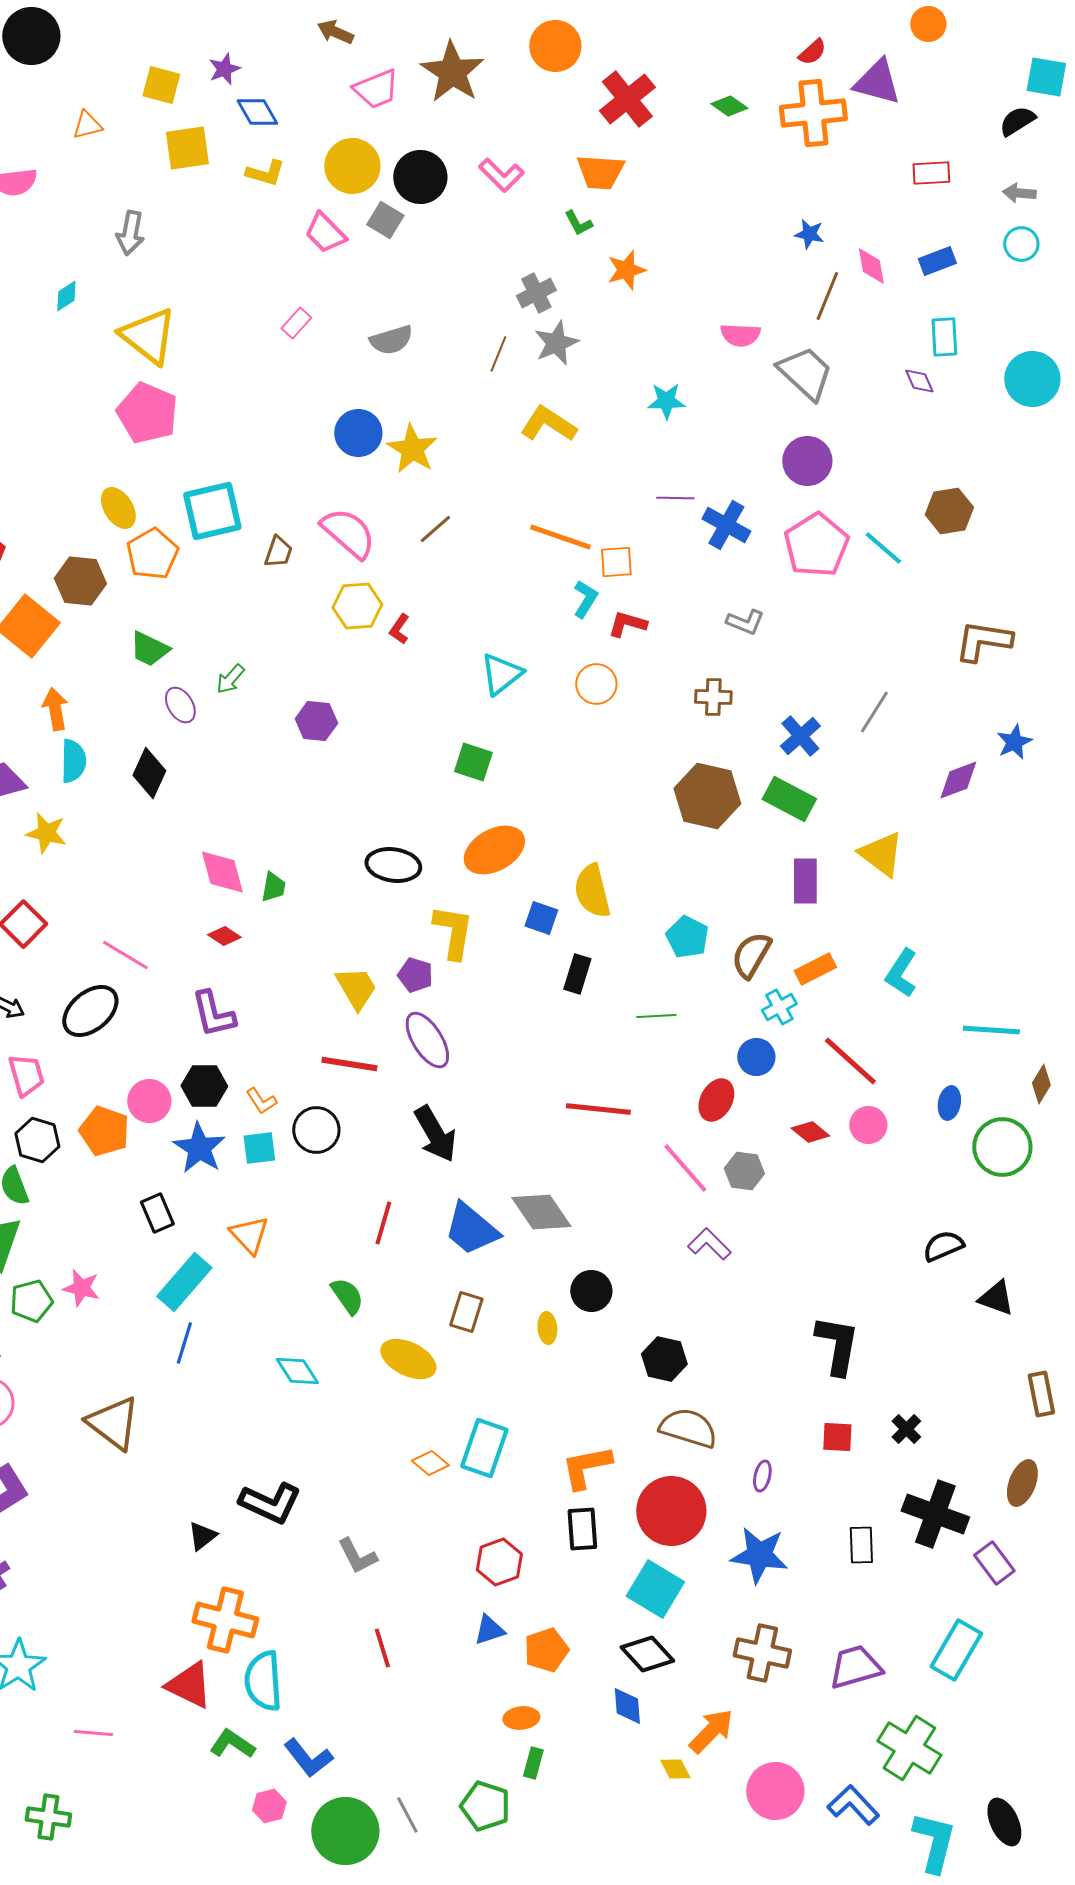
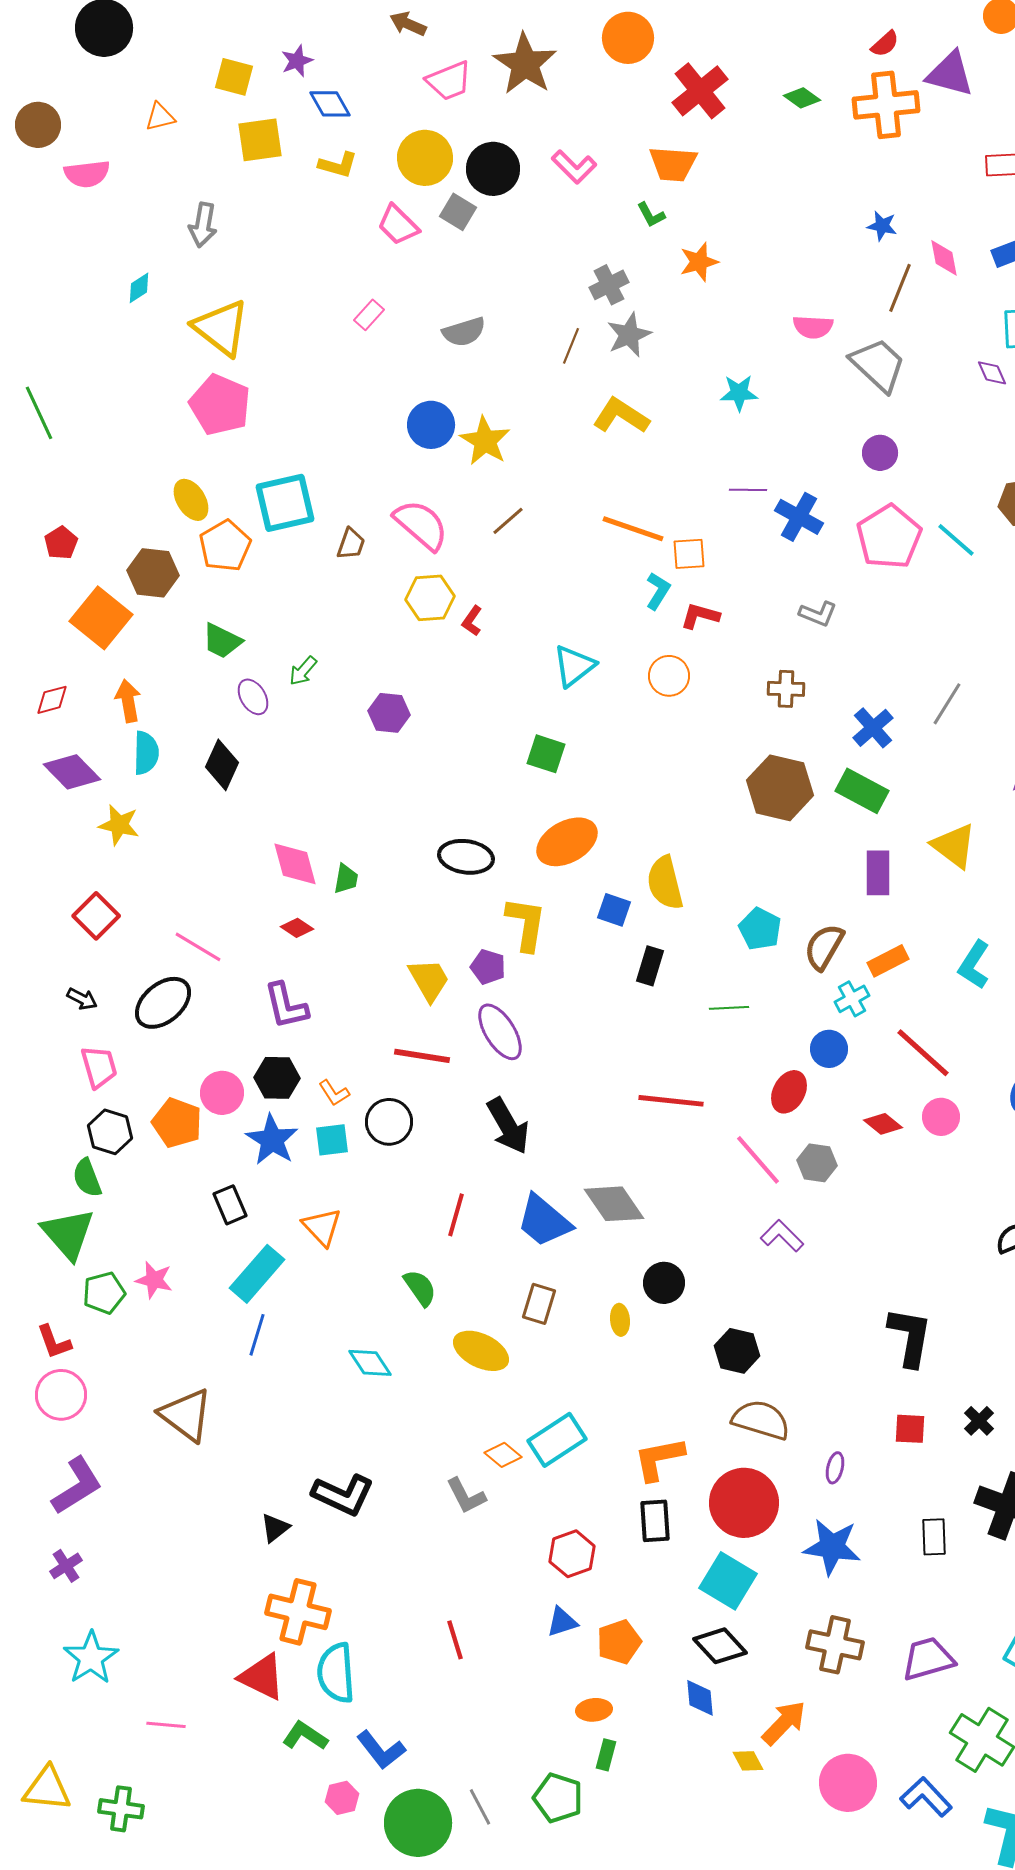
purple circle: (807, 461) -> (880, 453), size x0.7
cyan rectangle: (484, 1448) -> (557, 1440), turned 38
gray L-shape: (357, 1556) -> (466, 1496), moved

